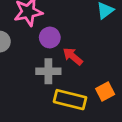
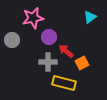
orange square: (105, 91) -> (82, 63), moved

